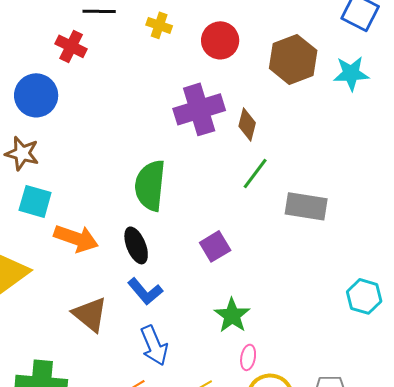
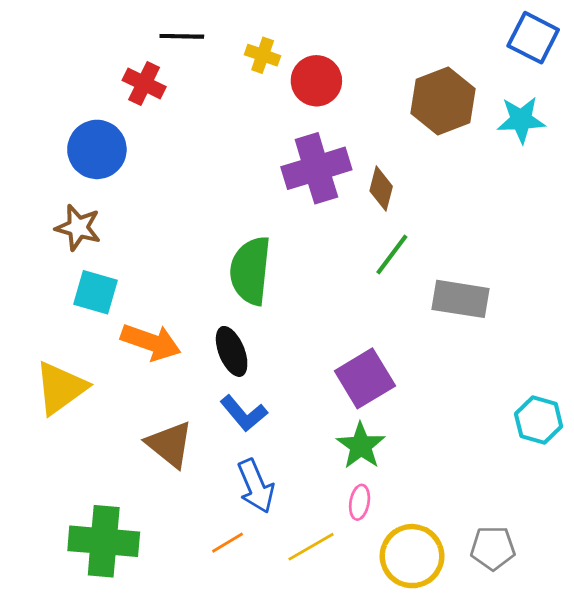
red circle: (220, 40) -> (316, 81), moved
purple square: (215, 246) -> (365, 378), moved, size x1.4
pink ellipse: (248, 357) -> (360, 502), moved

